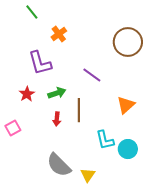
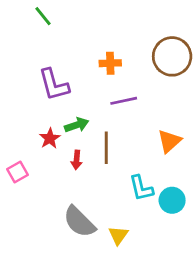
orange cross: (59, 34) -> (110, 63), moved, turned 35
purple line: (92, 75) -> (124, 101), turned -48
red star: (27, 94) -> (50, 138), moved

